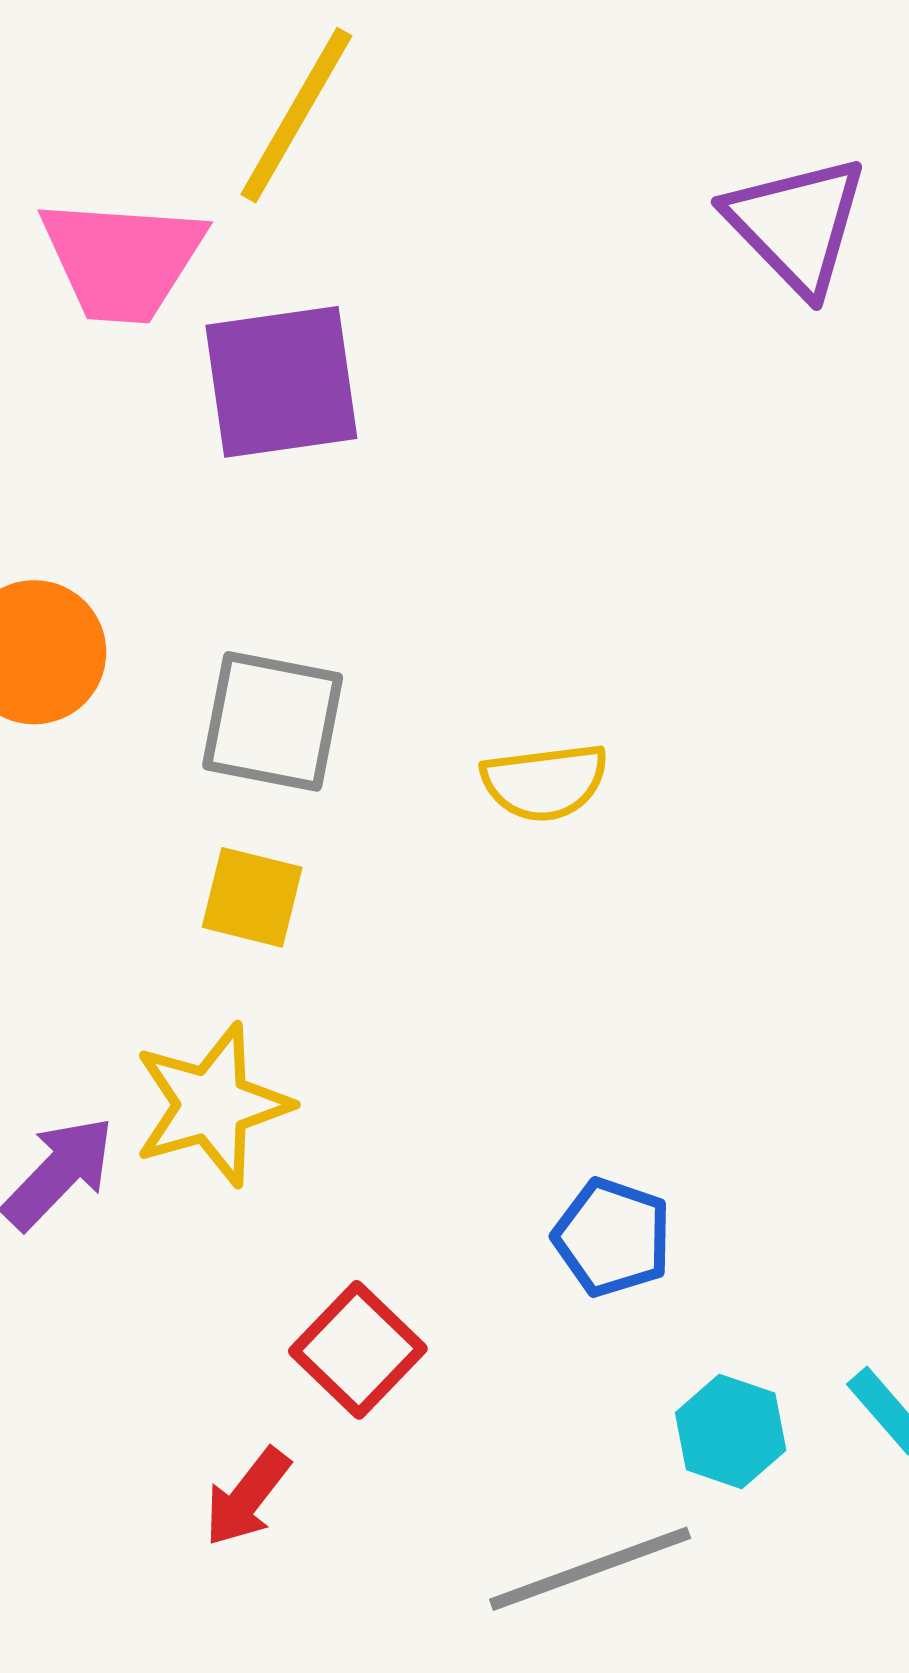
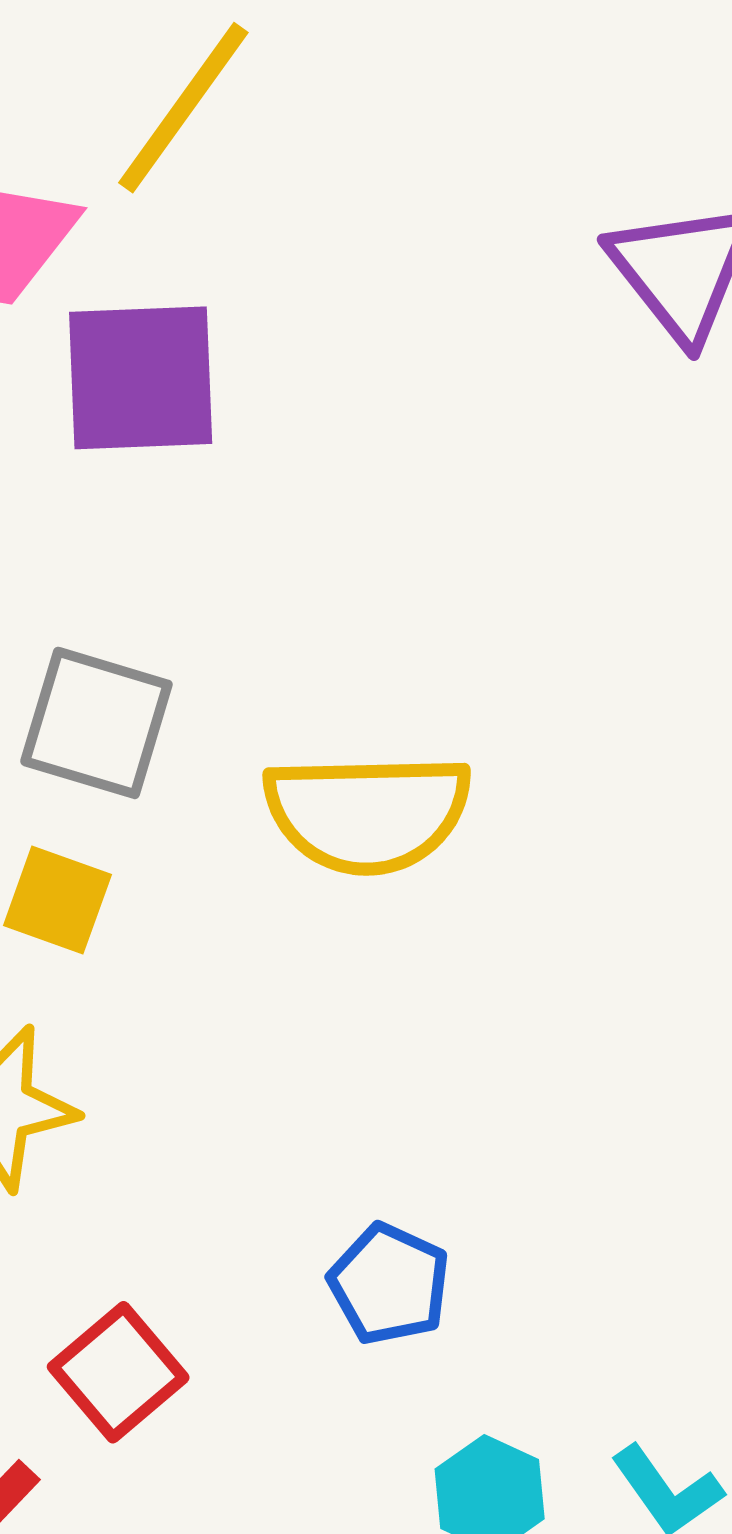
yellow semicircle: (545, 782) -> (367, 813), size x1.6

